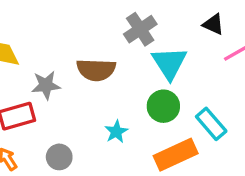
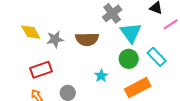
gray star: (46, 85) -> (55, 39), moved
cyan rectangle: (211, 124) -> (157, 57), moved

